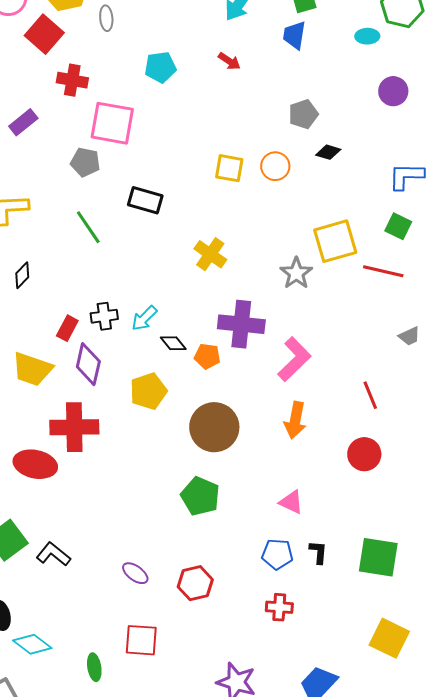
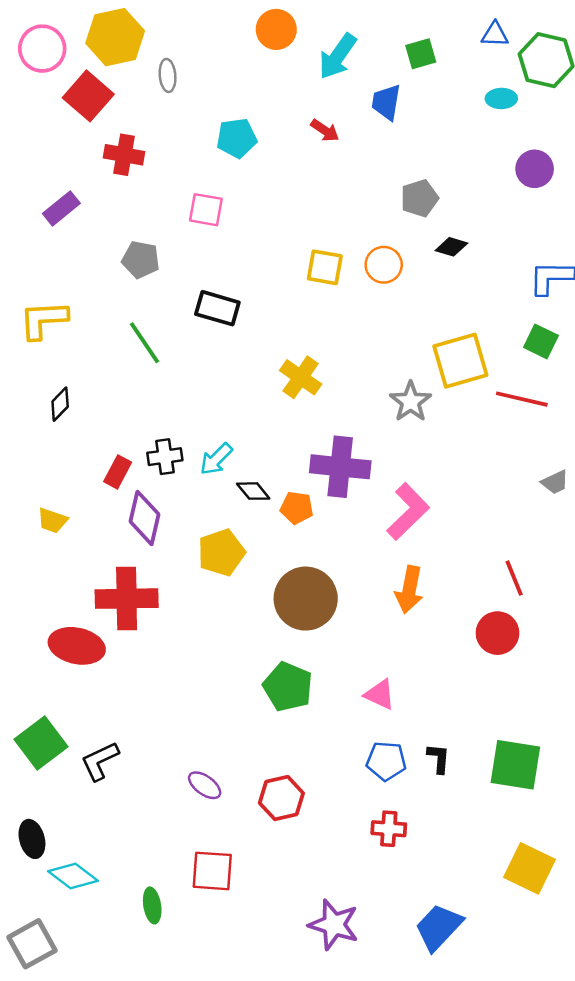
blue trapezoid: (294, 35) -> (386, 102), moved
pink square: (112, 123) -> (206, 210), moved, size x0.6
yellow trapezoid: (32, 369) -> (52, 521), moved, size x0.6
red line: (370, 395) -> (514, 578), moved
pink triangle: (291, 502) -> (380, 694), moved
black L-shape: (53, 554) -> (100, 761), turned -64

